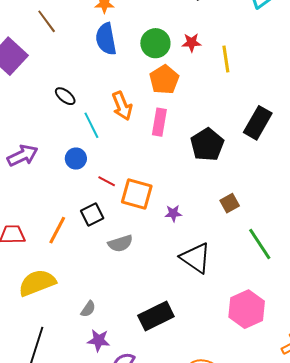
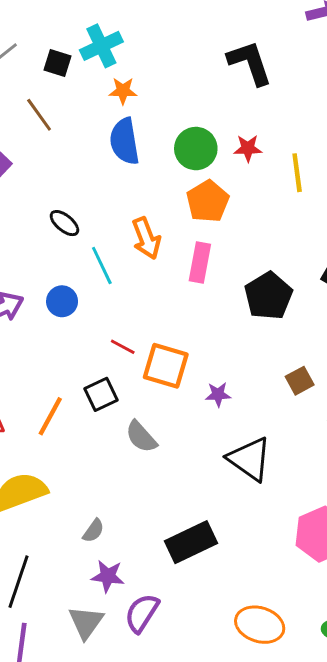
blue circle: (76, 159) -> (62, 301), moved
gray semicircle: (120, 243) -> (141, 437), turned 65

